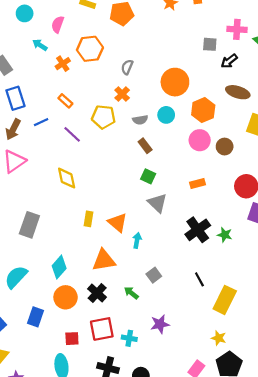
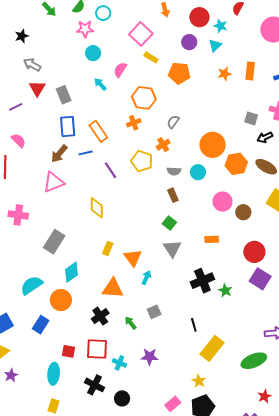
orange cross: (63, 64) -> (134, 123), moved
orange rectangle: (65, 101) -> (98, 131), moved, size x1.5
orange hexagon: (203, 110) -> (236, 164), moved
cyan diamond: (59, 267) -> (71, 272), moved
orange circle: (66, 297) -> (61, 300), moved

